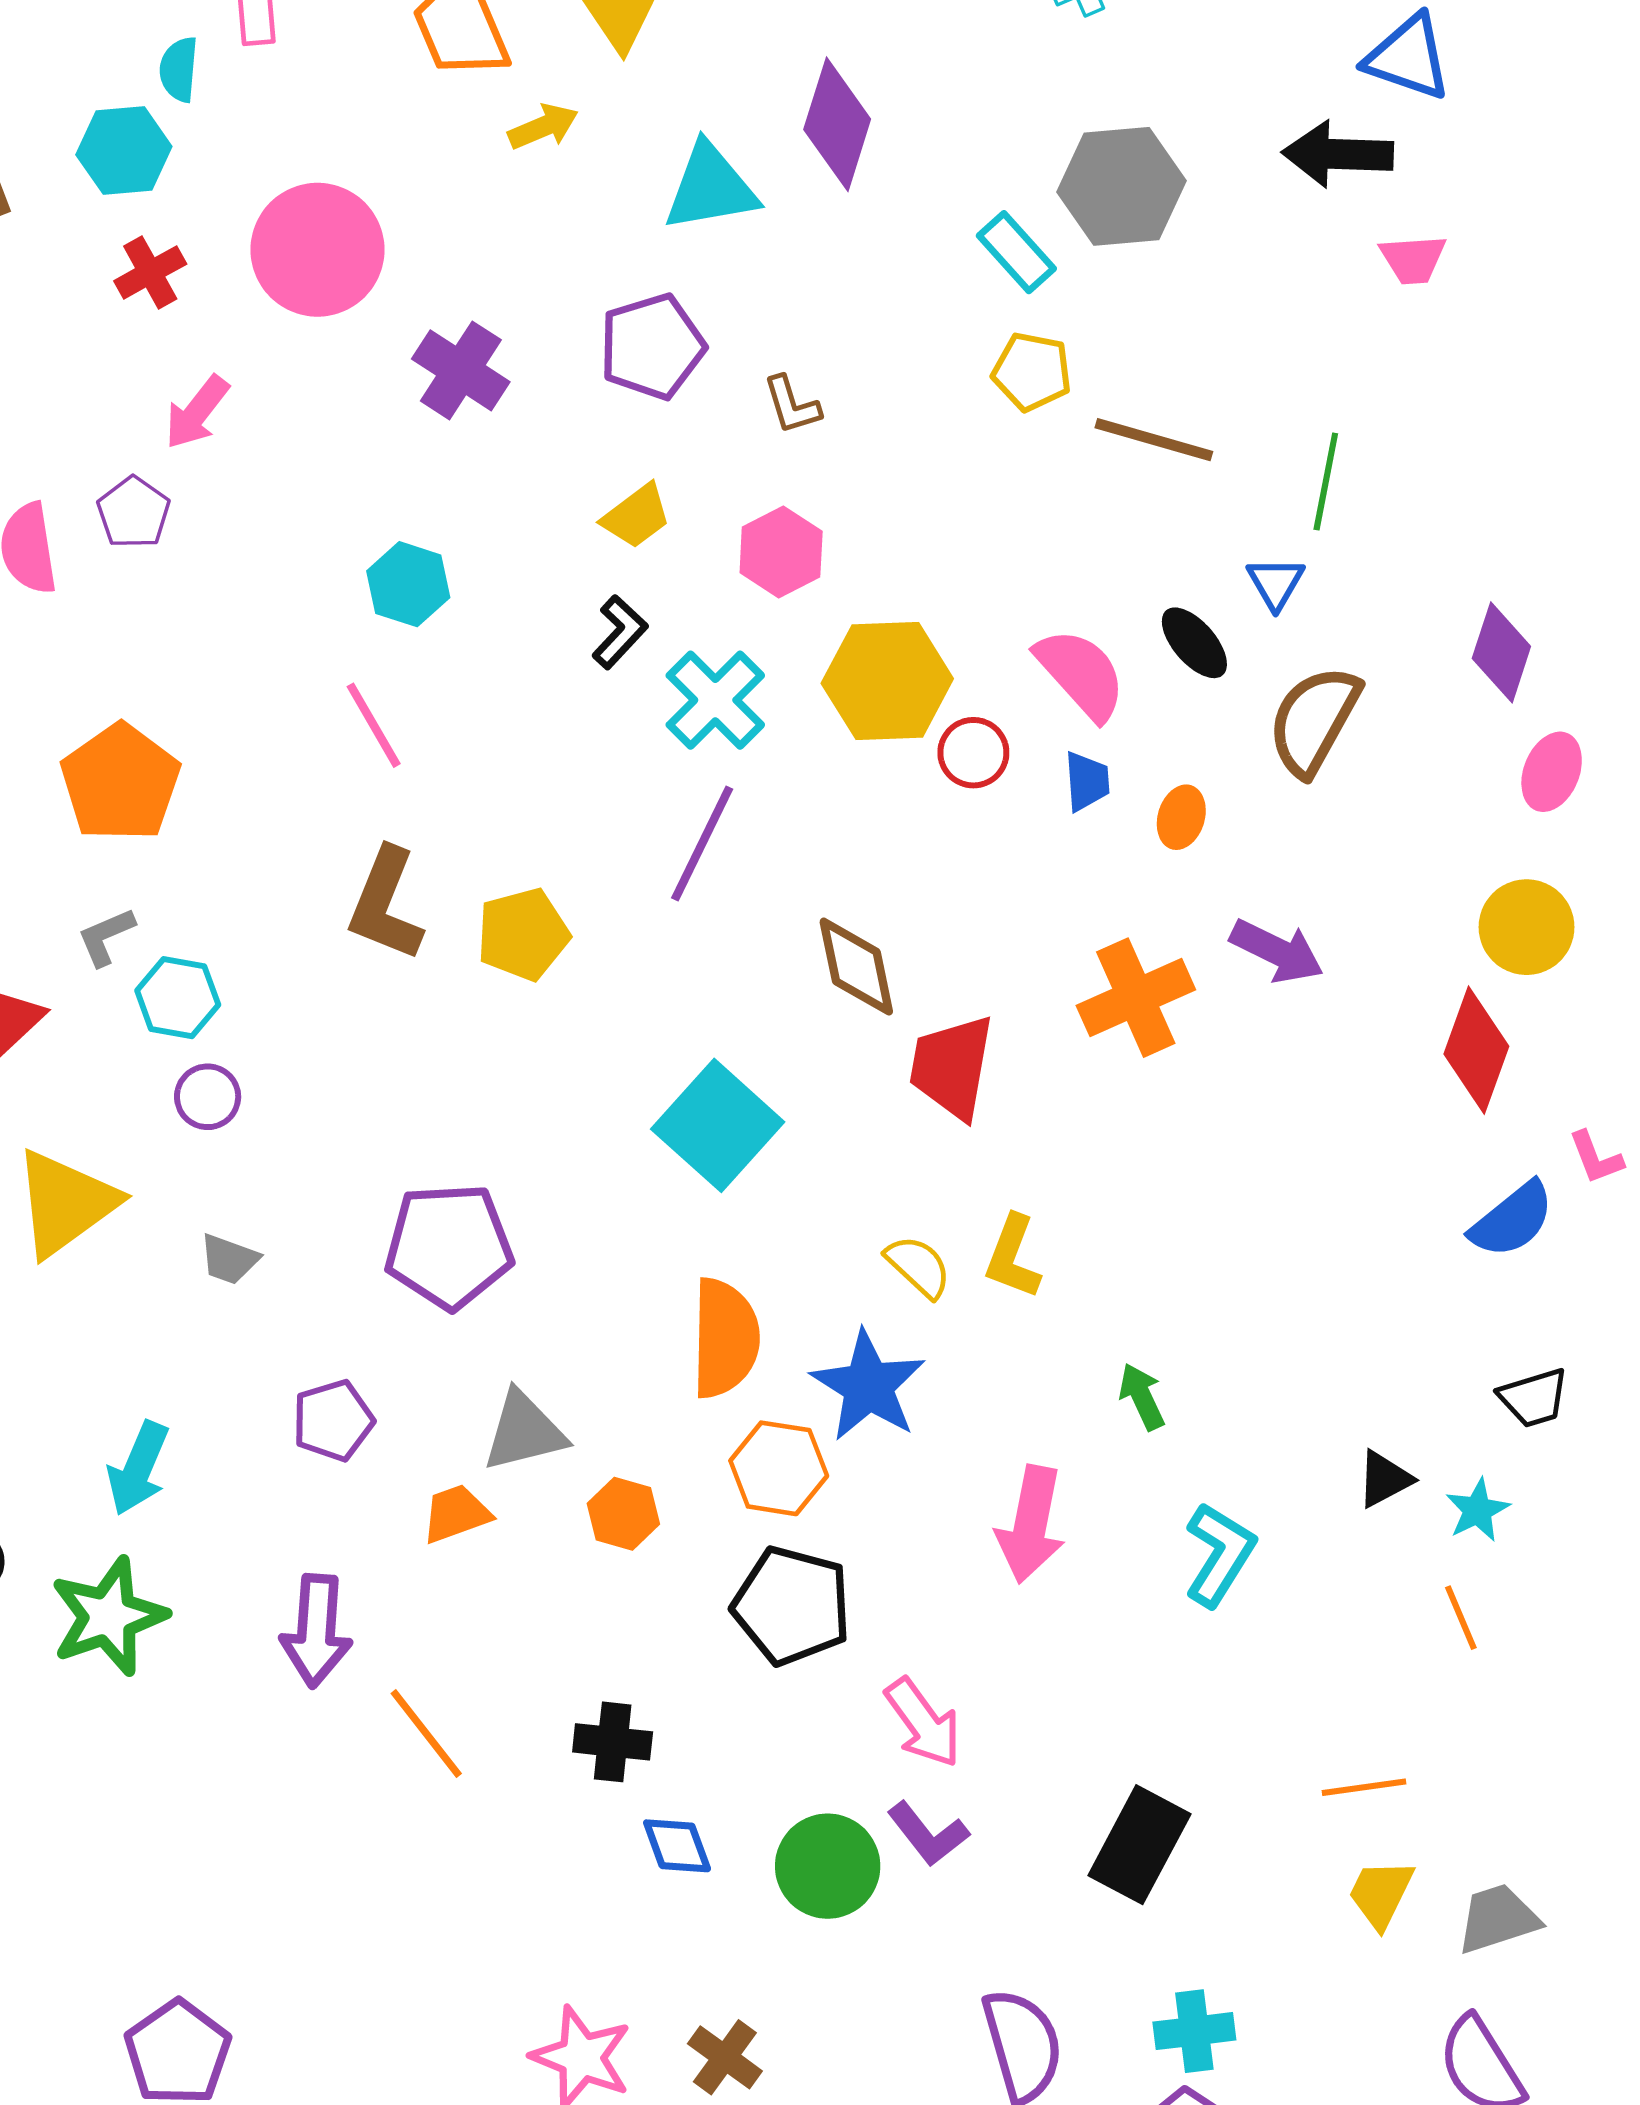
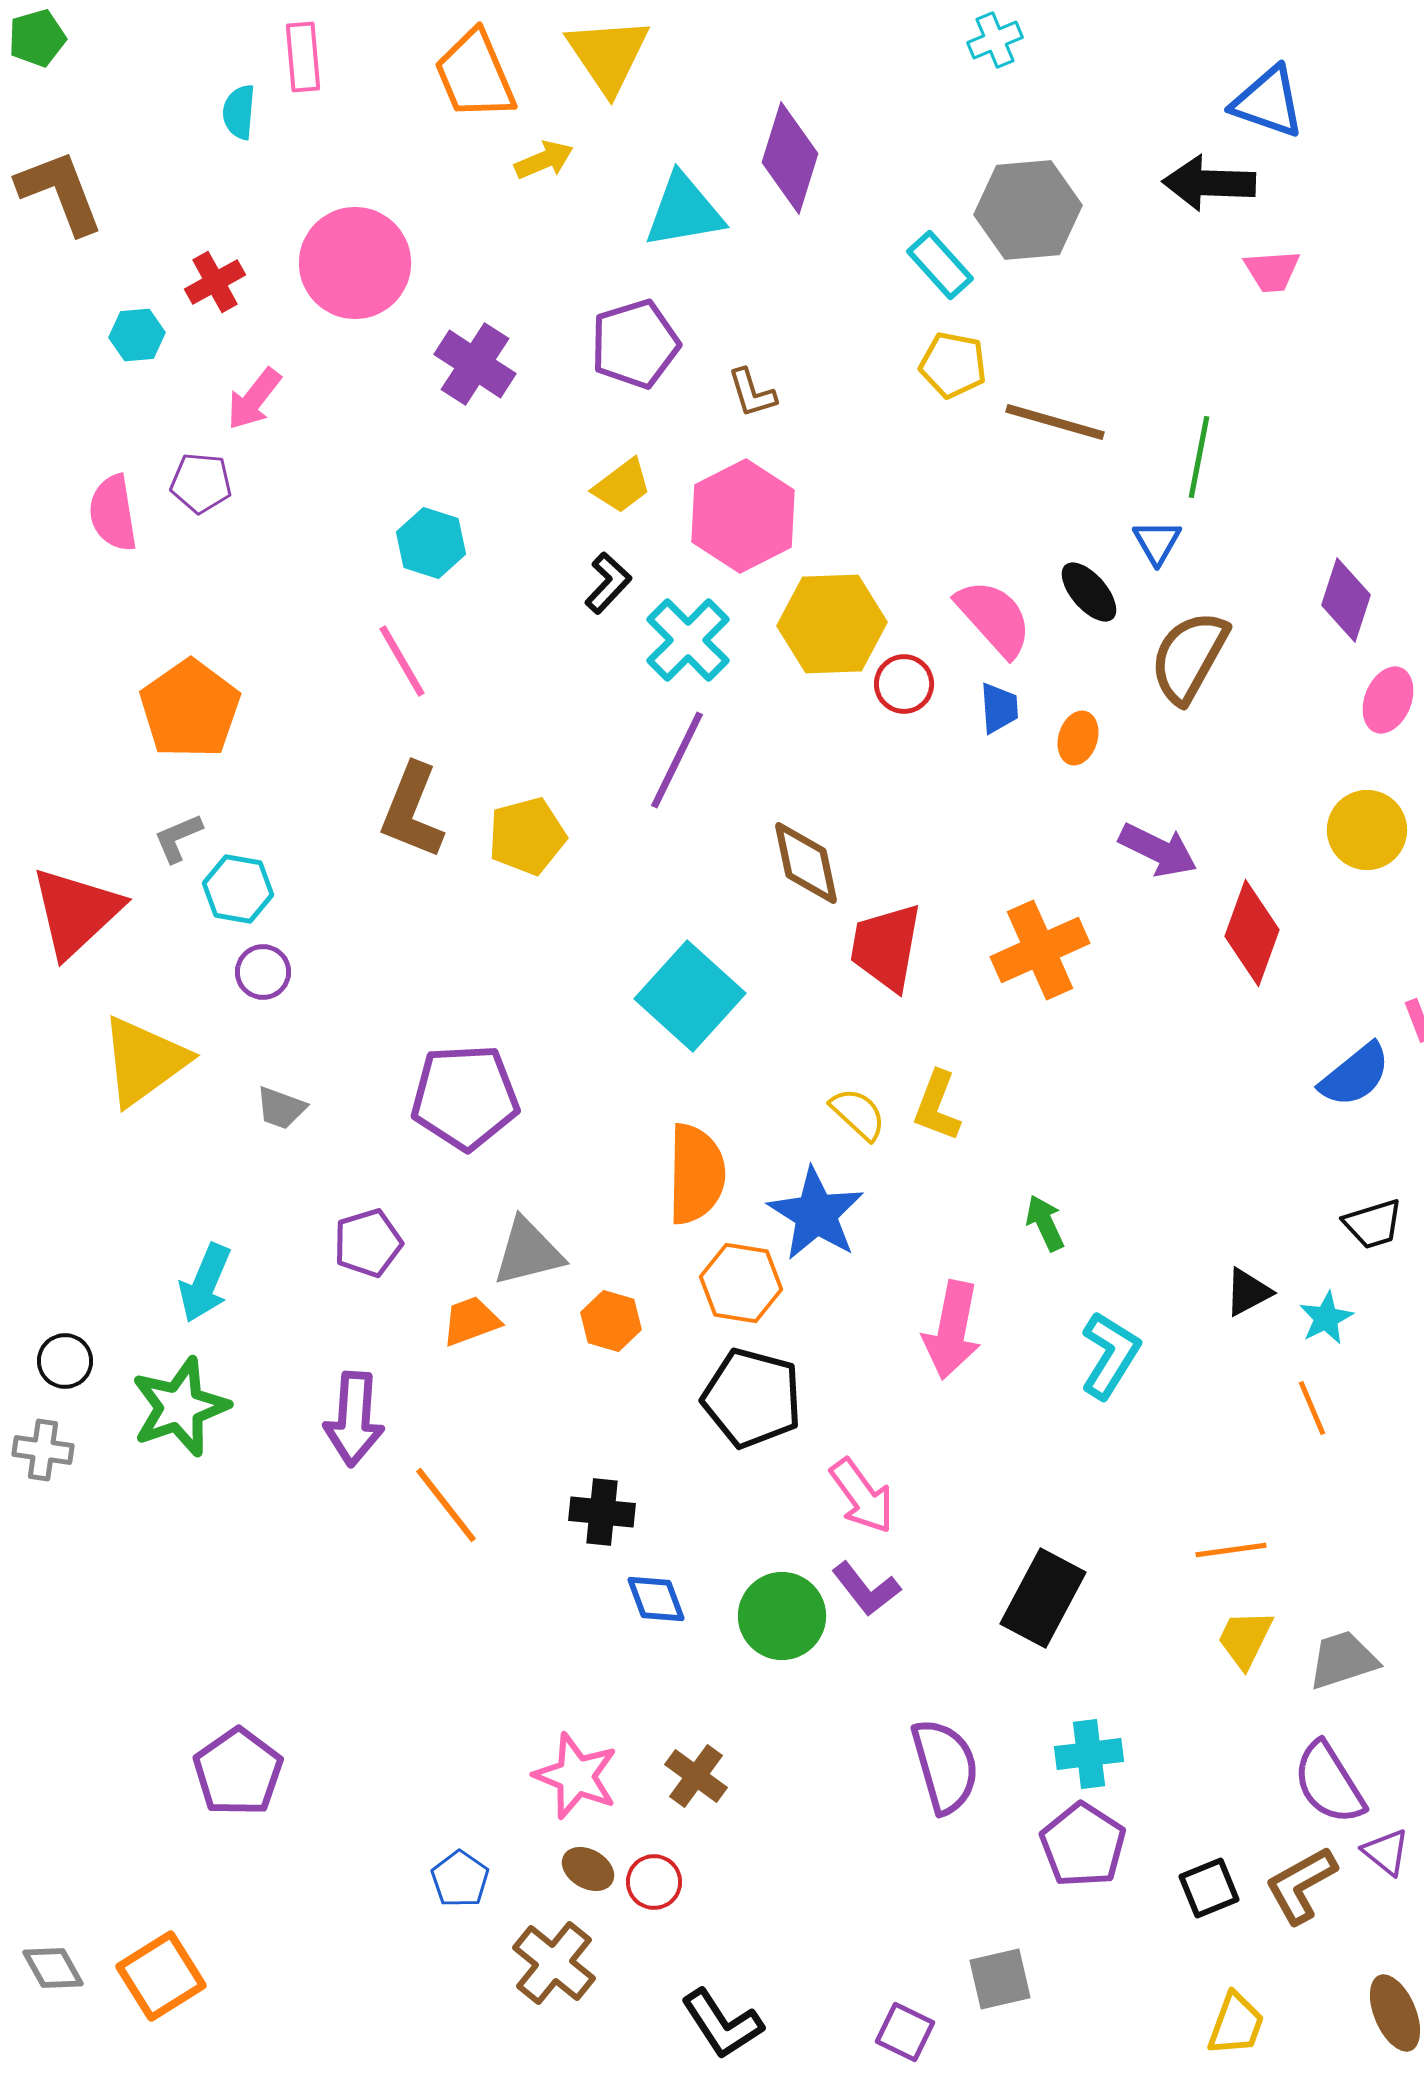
cyan hexagon: (124, 151) -> (137, 335), moved, size x0.7
purple pentagon: (134, 513) -> (201, 483), turned -30
pink hexagon: (781, 552) -> (743, 516), size x1.5
orange cross: (1136, 998) -> (1040, 950), moved
red diamond: (1476, 1050) -> (1252, 933), moved

